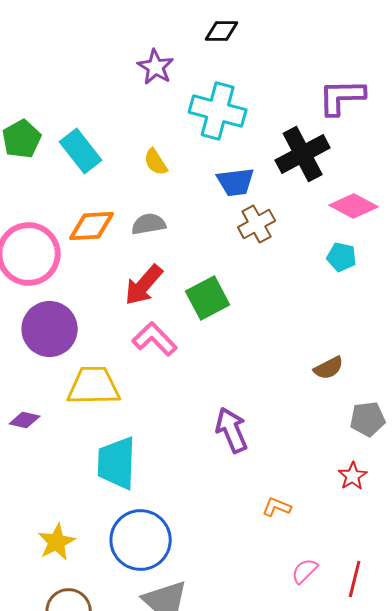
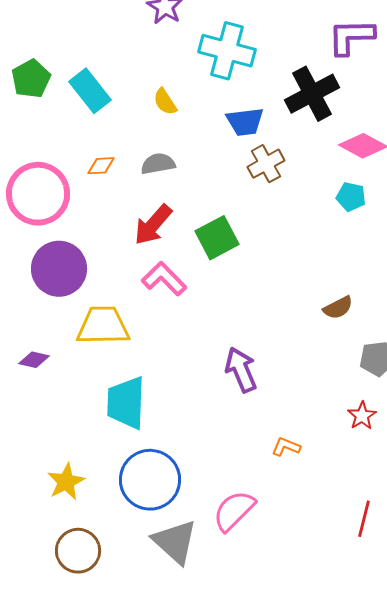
orange diamond: (92, 226) -> (101, 166), size x0.6
pink semicircle: (305, 571) -> (234, 511), moved, size x1.6

